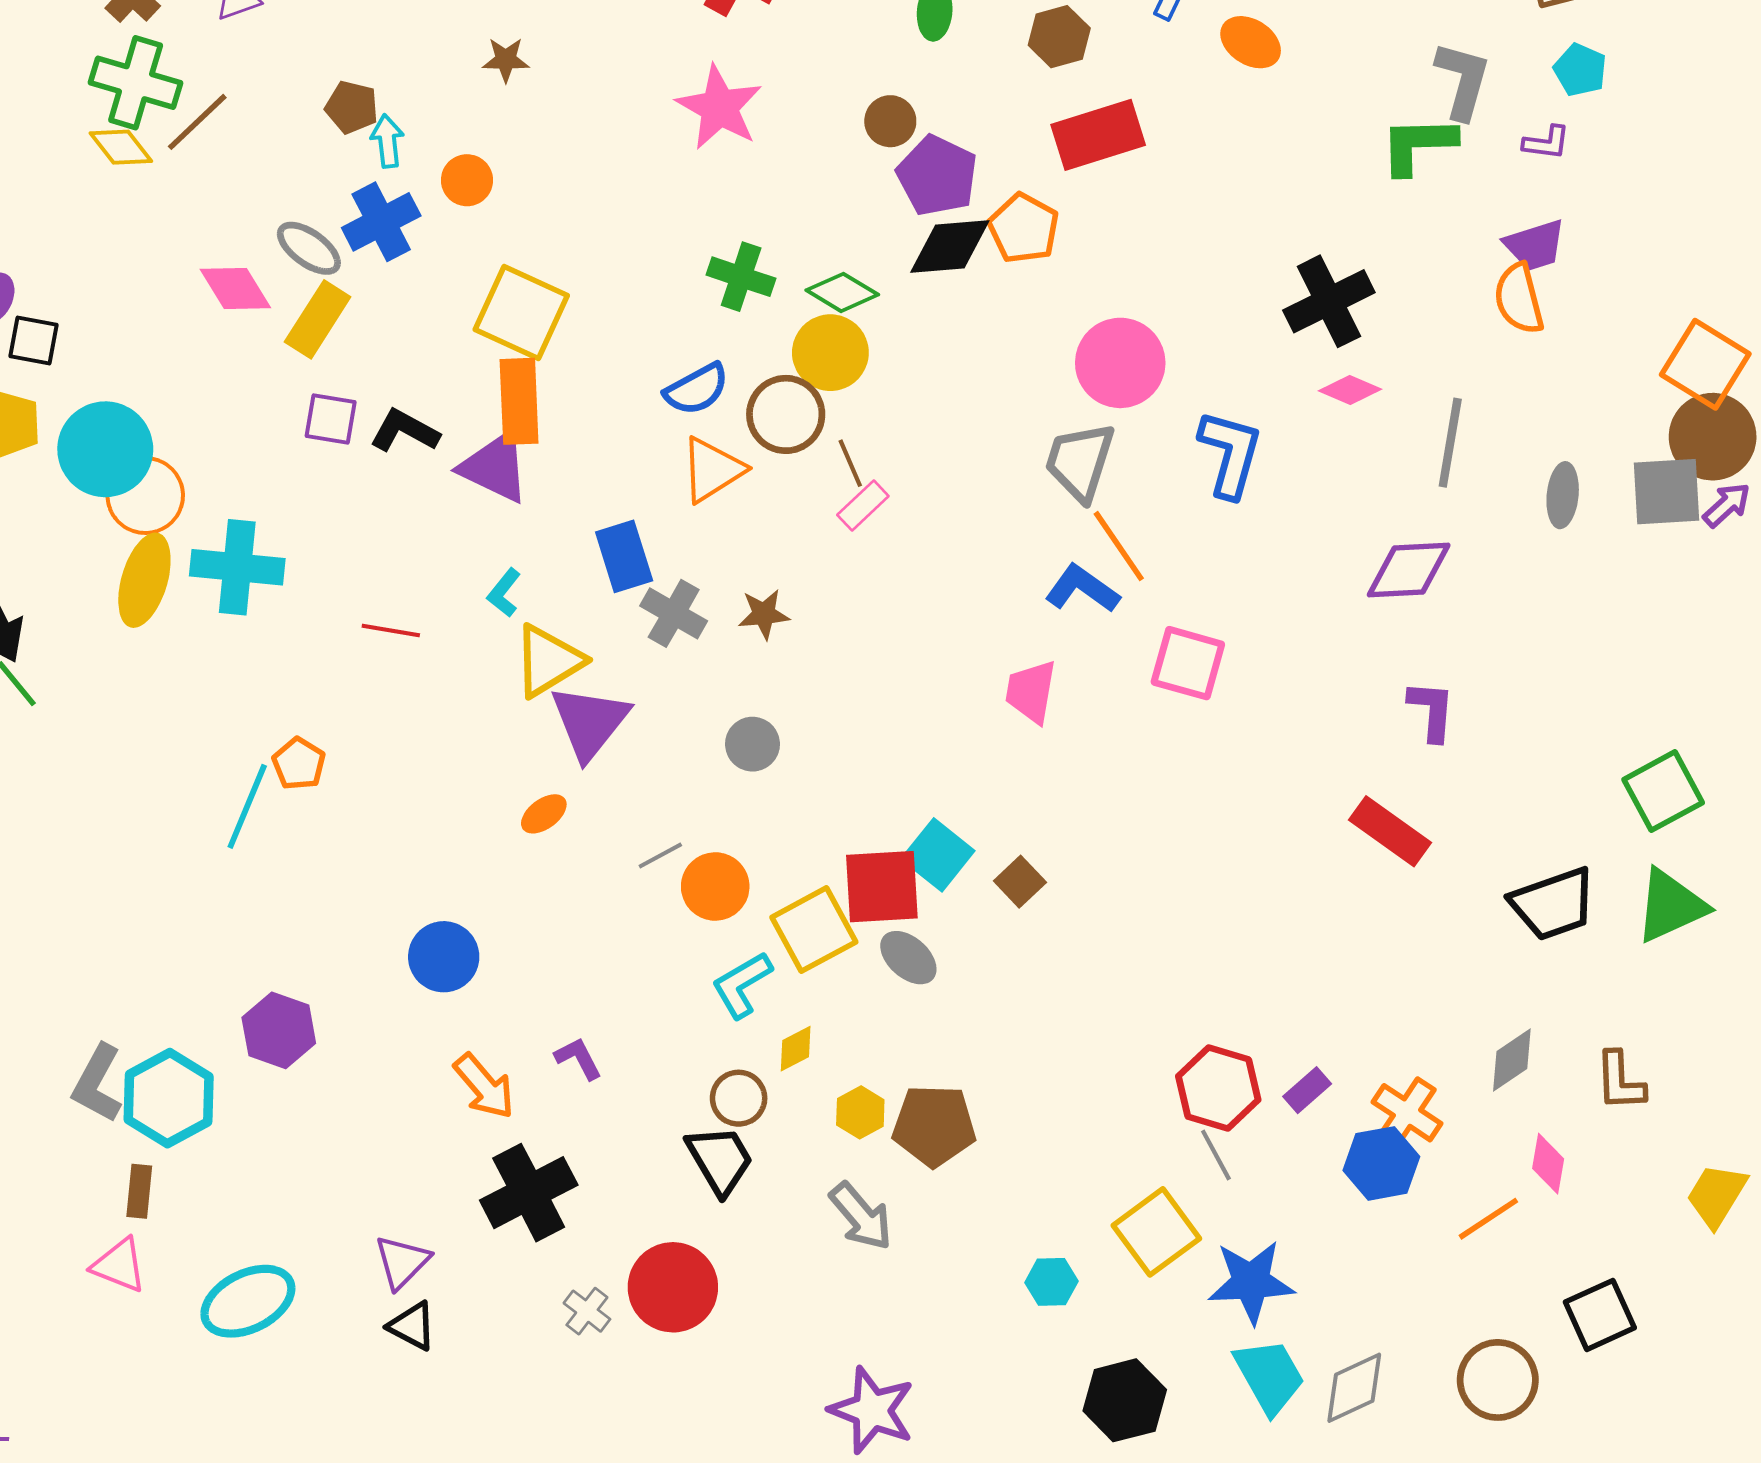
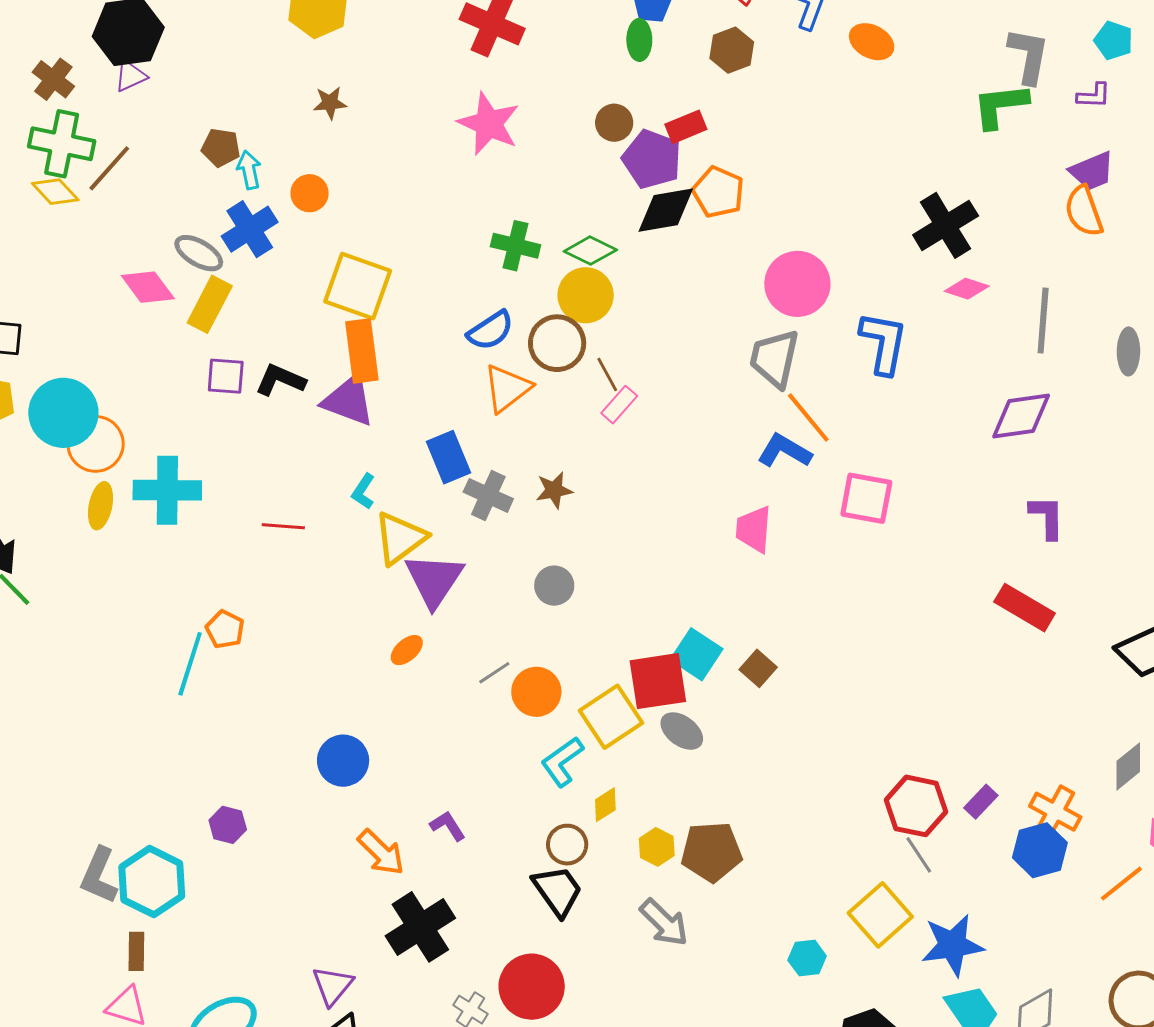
red rectangle: (1098, 135) -> (686, 127), moved, size x0.6
yellow ellipse: (144, 580) -> (100, 506), size x0.7
purple hexagon: (279, 1030) -> (228, 825), size x0.7

